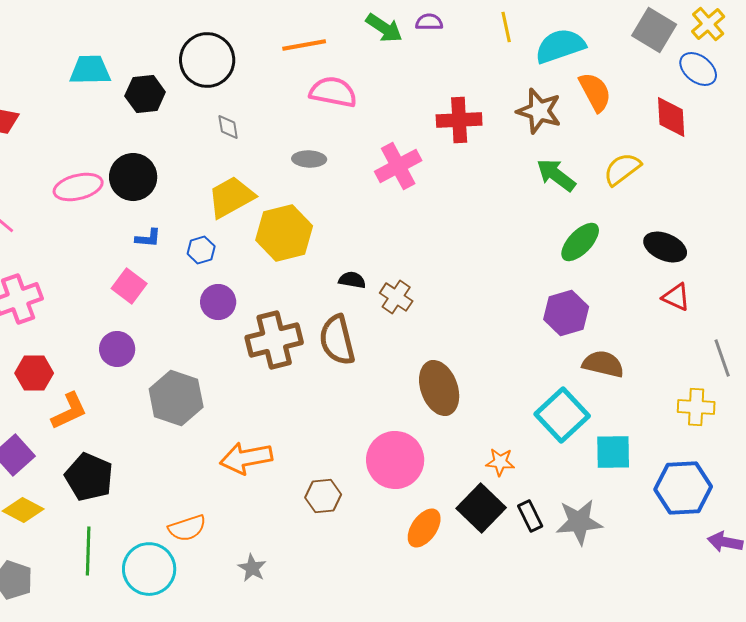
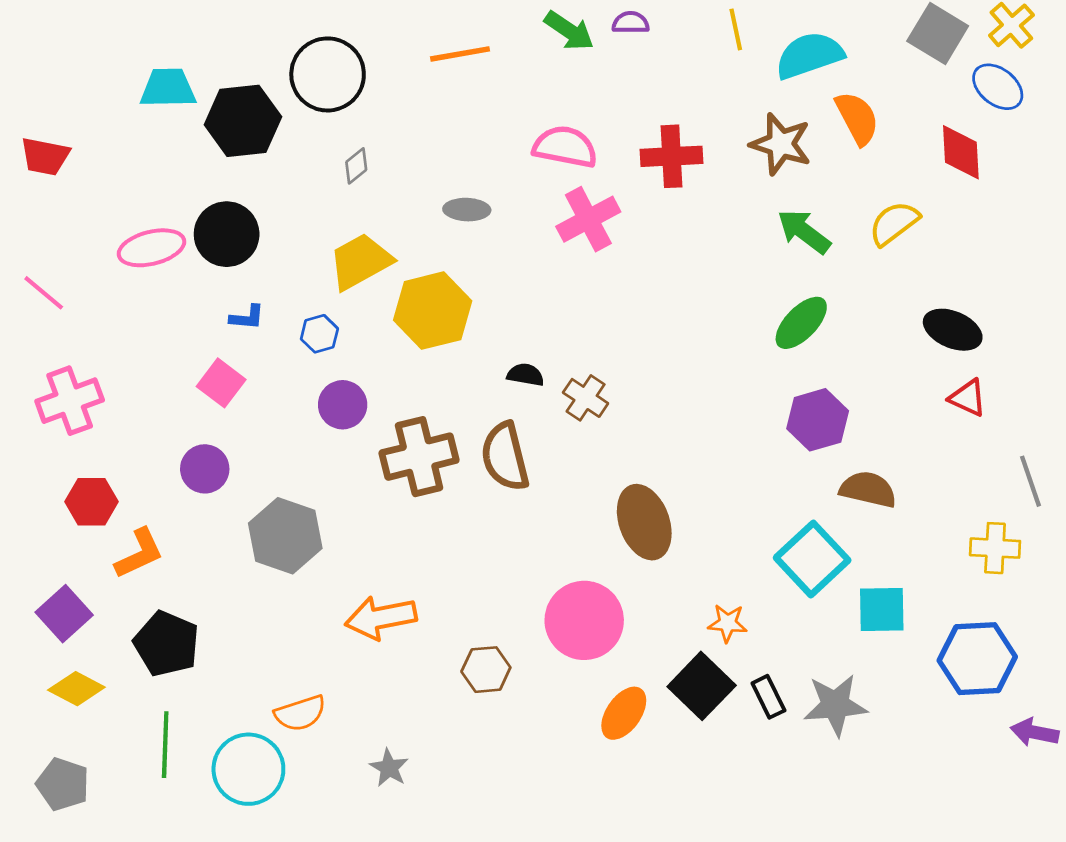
pink semicircle: (333, 92) -> (565, 147), moved
black hexagon: (145, 94) -> (243, 121), size x1.4
gray diamond: (228, 127) -> (356, 166), turned 60
green ellipse: (580, 242) -> (801, 323), moved

